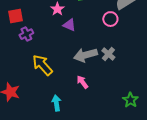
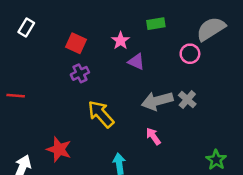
red square: (15, 16) -> (76, 43), moved, turned 35

